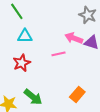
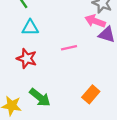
pink arrow: (74, 38) -> (95, 21), moved
red star: (22, 63) -> (27, 58), turned -30

